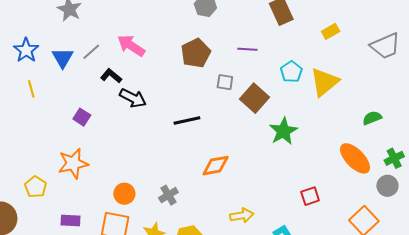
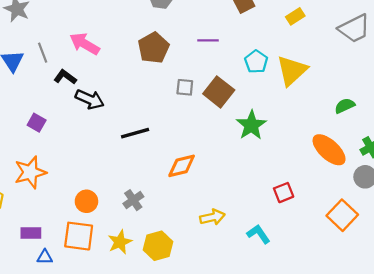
gray line: (91, 52) -> (43, 53), turned -66
gray square: (225, 82) -> (185, 87), moved
black line: (187, 121) -> (135, 133), moved

